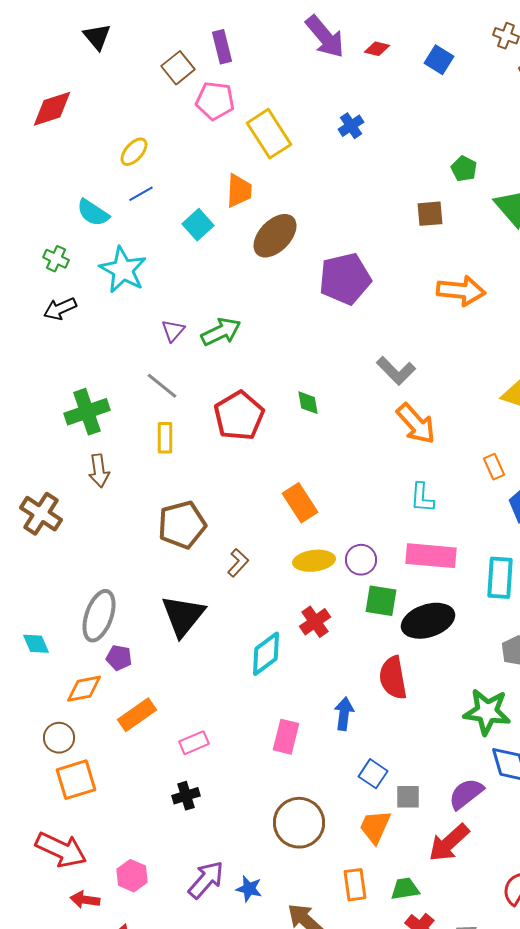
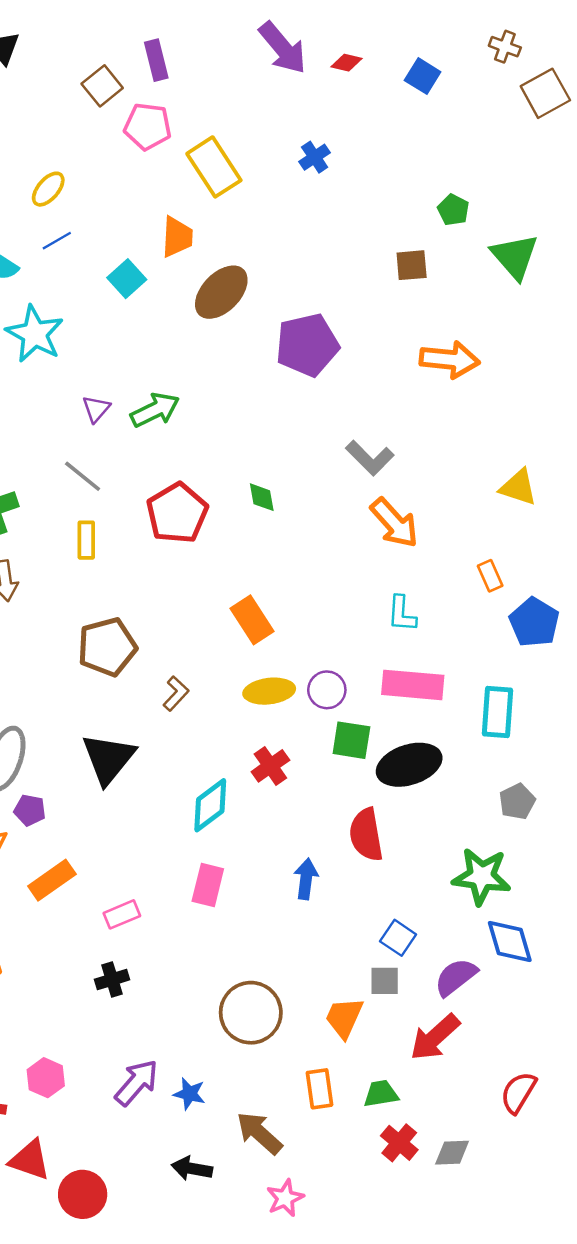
pink rectangle: (286, 737) -> (208, 885), moved
blue square: (373, 774) -> (398, 938), moved

